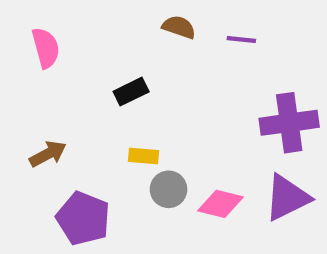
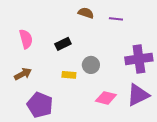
pink semicircle: (46, 48) -> (26, 39), moved
gray circle: (169, 189) -> (91, 65), moved

